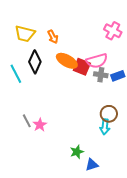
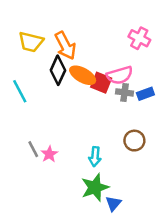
orange arrow: (53, 37) -> (65, 46), size x1.6
black diamond: (35, 62) -> (58, 70), moved
cyan arrow: (105, 127) -> (95, 157), moved
green star: (77, 152) -> (95, 187), size x1.6
blue triangle: (92, 165) -> (113, 203), turned -32

